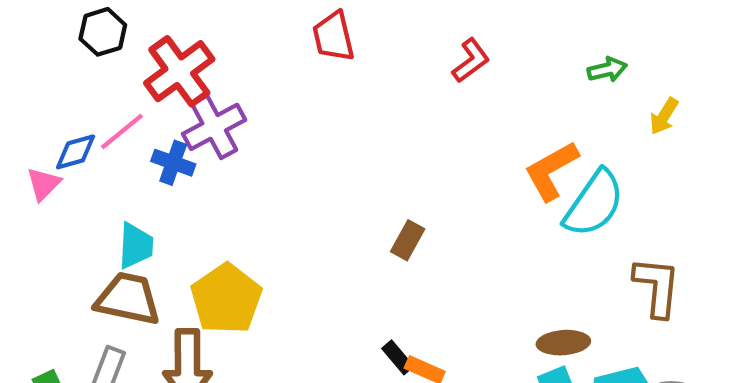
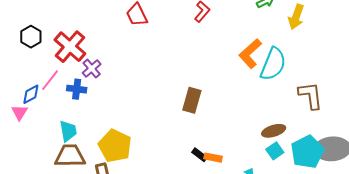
yellow arrow: (664, 116) -> (296, 17), size x1.4
purple cross: (214, 127) -> (92, 69), size x0.7
brown rectangle: (408, 240) -> (192, 100), size x1.4

